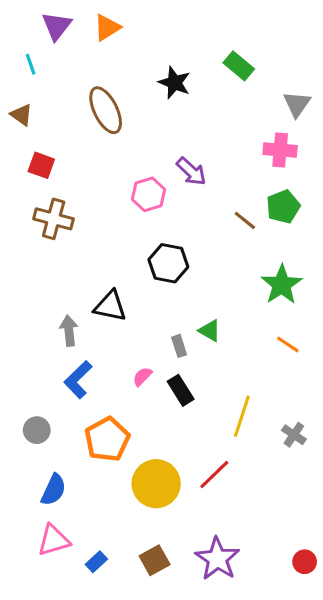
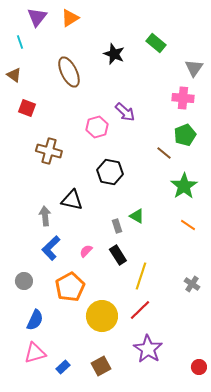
brown cross: (54, 219) -> (49, 151), moved
brown line: (245, 220) -> (164, 153), moved
pink semicircle: (142, 377) -> (86, 251), moved
yellow line: (242, 416) -> (141, 276), moved
purple star: (217, 559) -> (148, 349), moved

